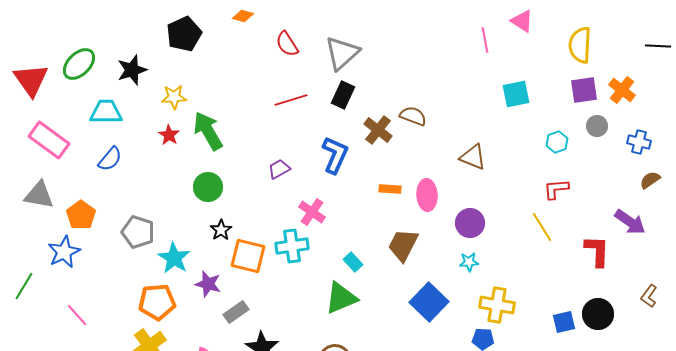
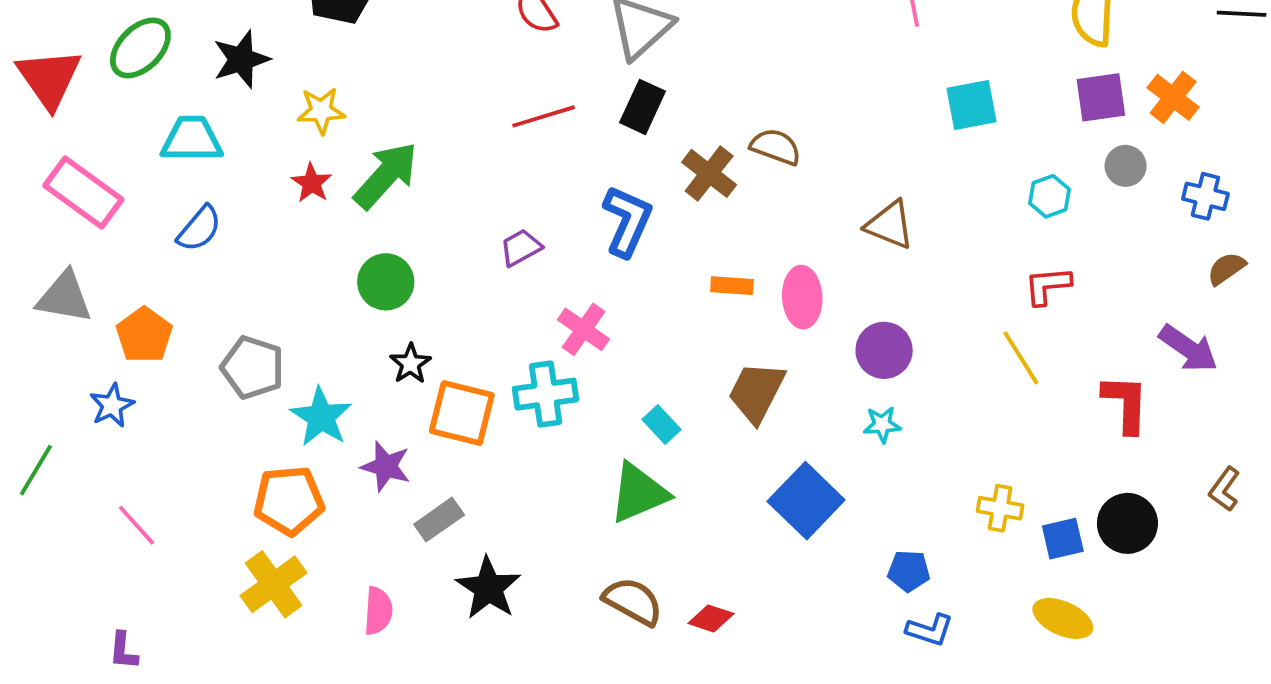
green arrow: (208, 131) -> (386, 175), turned 72
blue star: (64, 252) -> (112, 405), size x0.7
yellow cross: (497, 305) -> (1000, 508), moved, size x0.7

